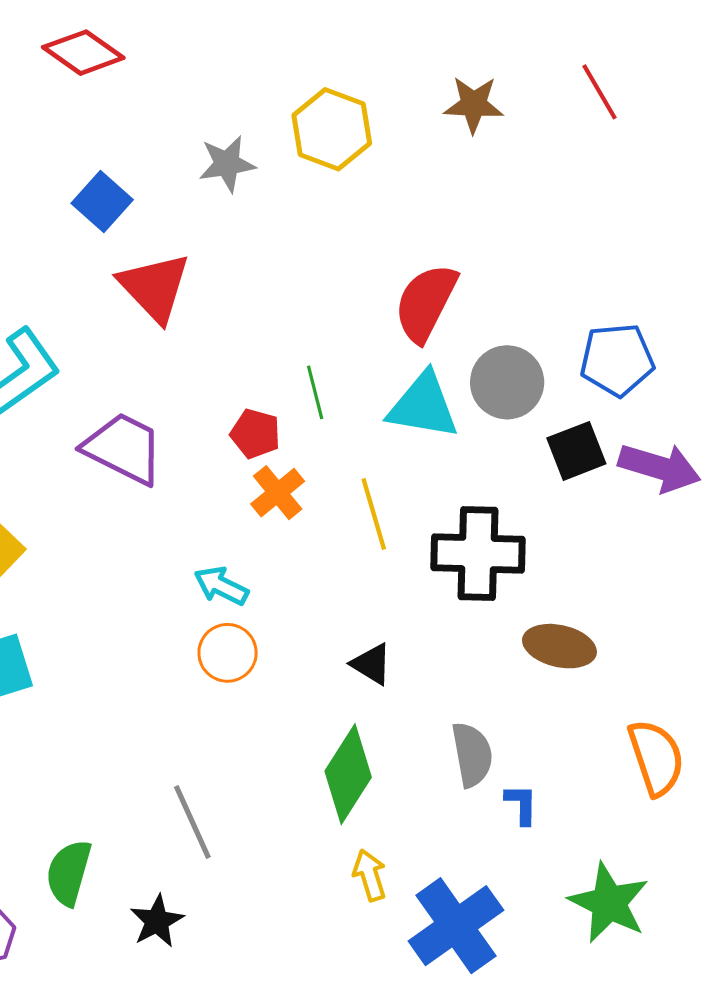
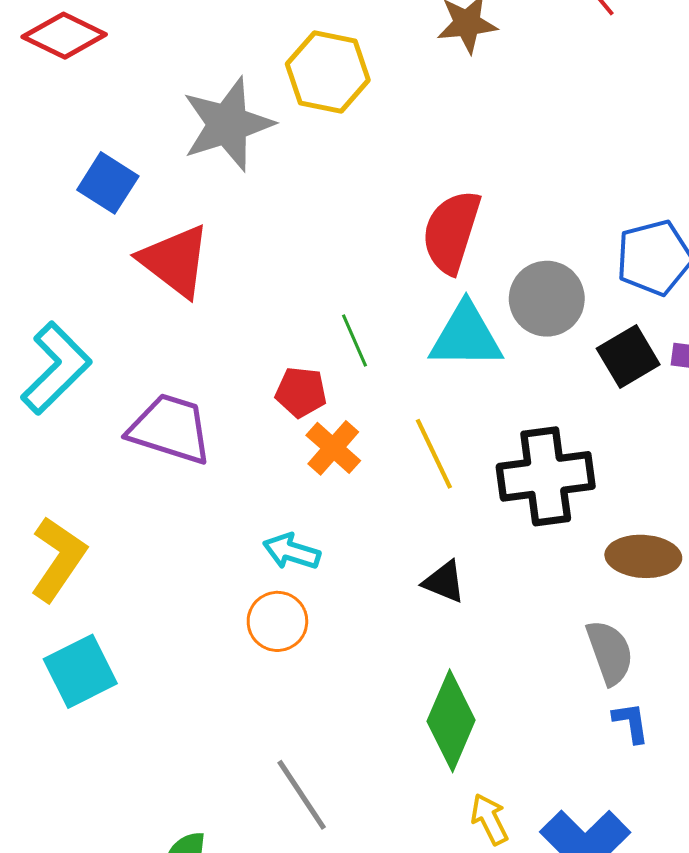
gray star: (227, 164) -> (228, 124), size x1.6
orange circle: (228, 653) -> (277, 621), moved
black triangle: (372, 664) -> (444, 582), moved
gray semicircle: (472, 755) -> (610, 652), moved

